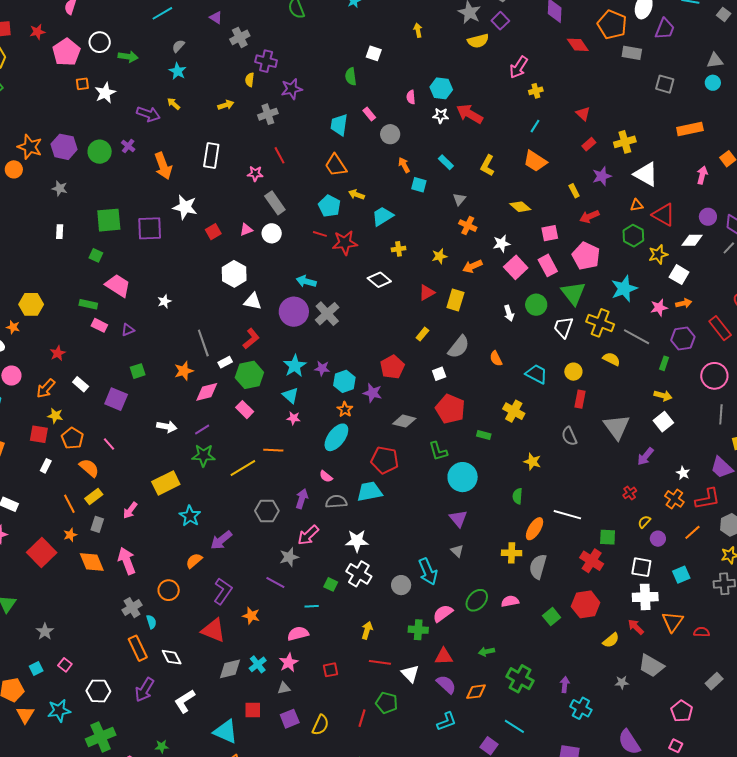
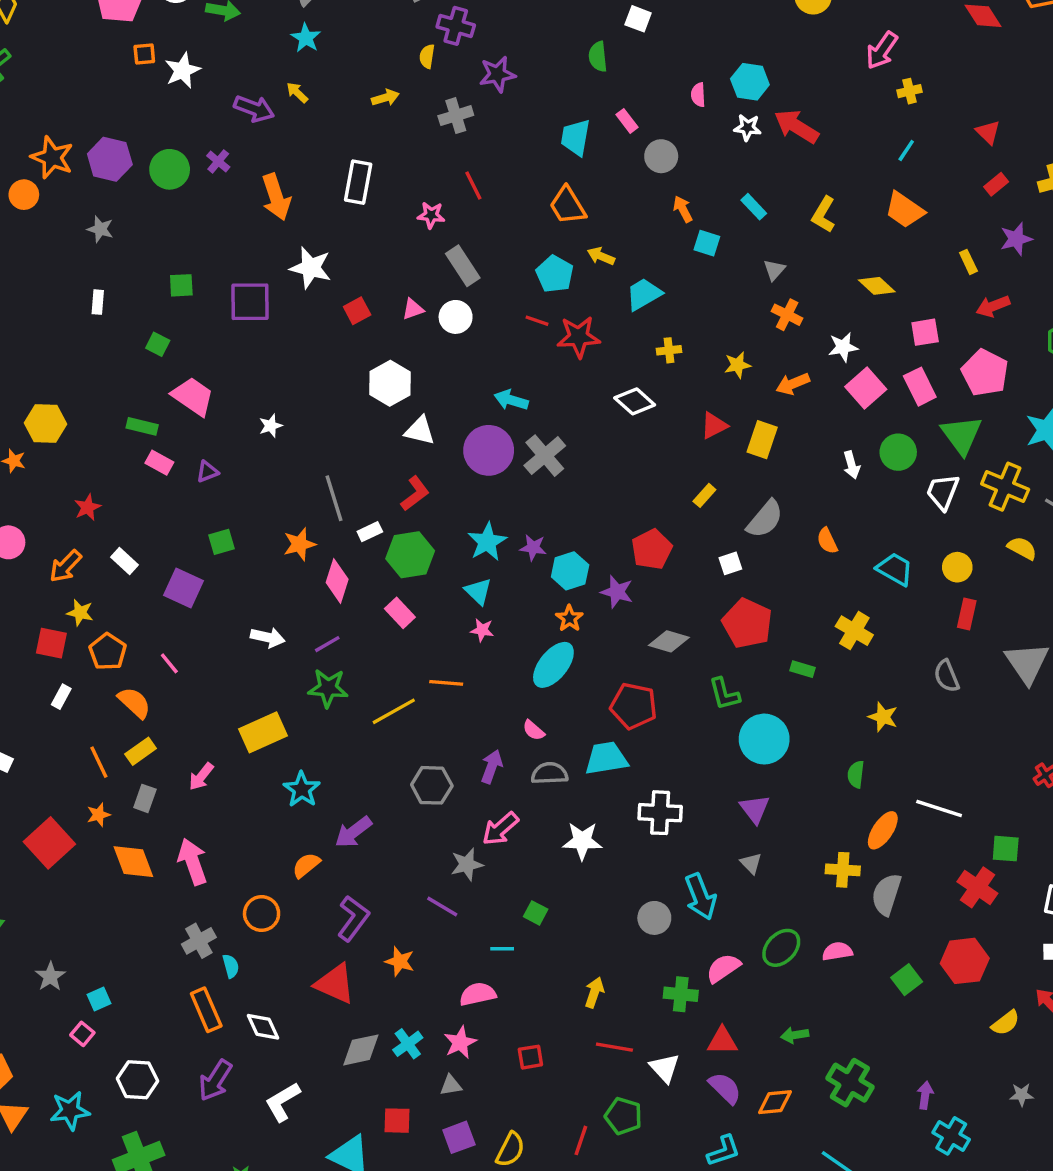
green square: (109, 220) -> (181, 285), size x0.6
pink diamond: (207, 392) -> (337, 581), turned -60
white cross: (359, 574) -> (660, 813), moved, turned -30
cyan square: (36, 668) -> (99, 999), moved

